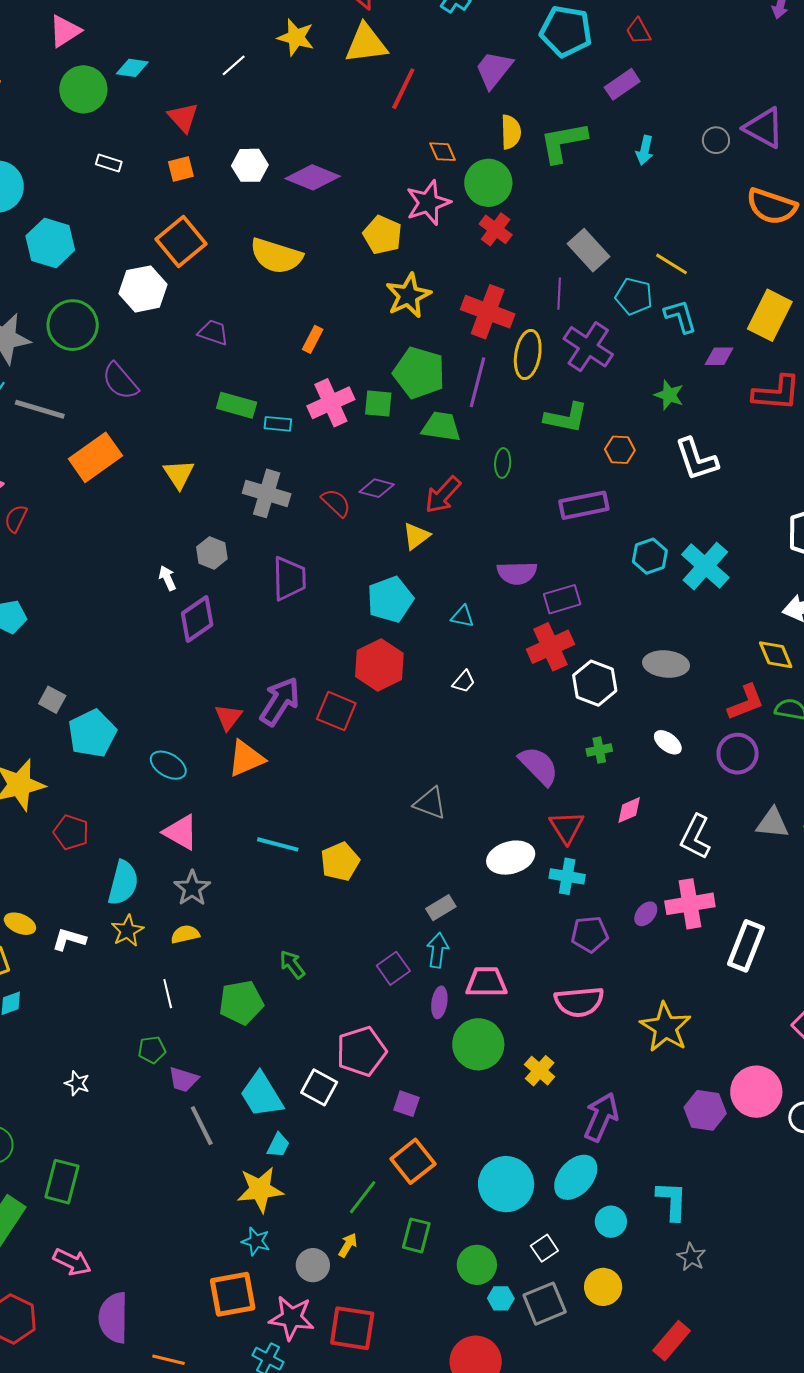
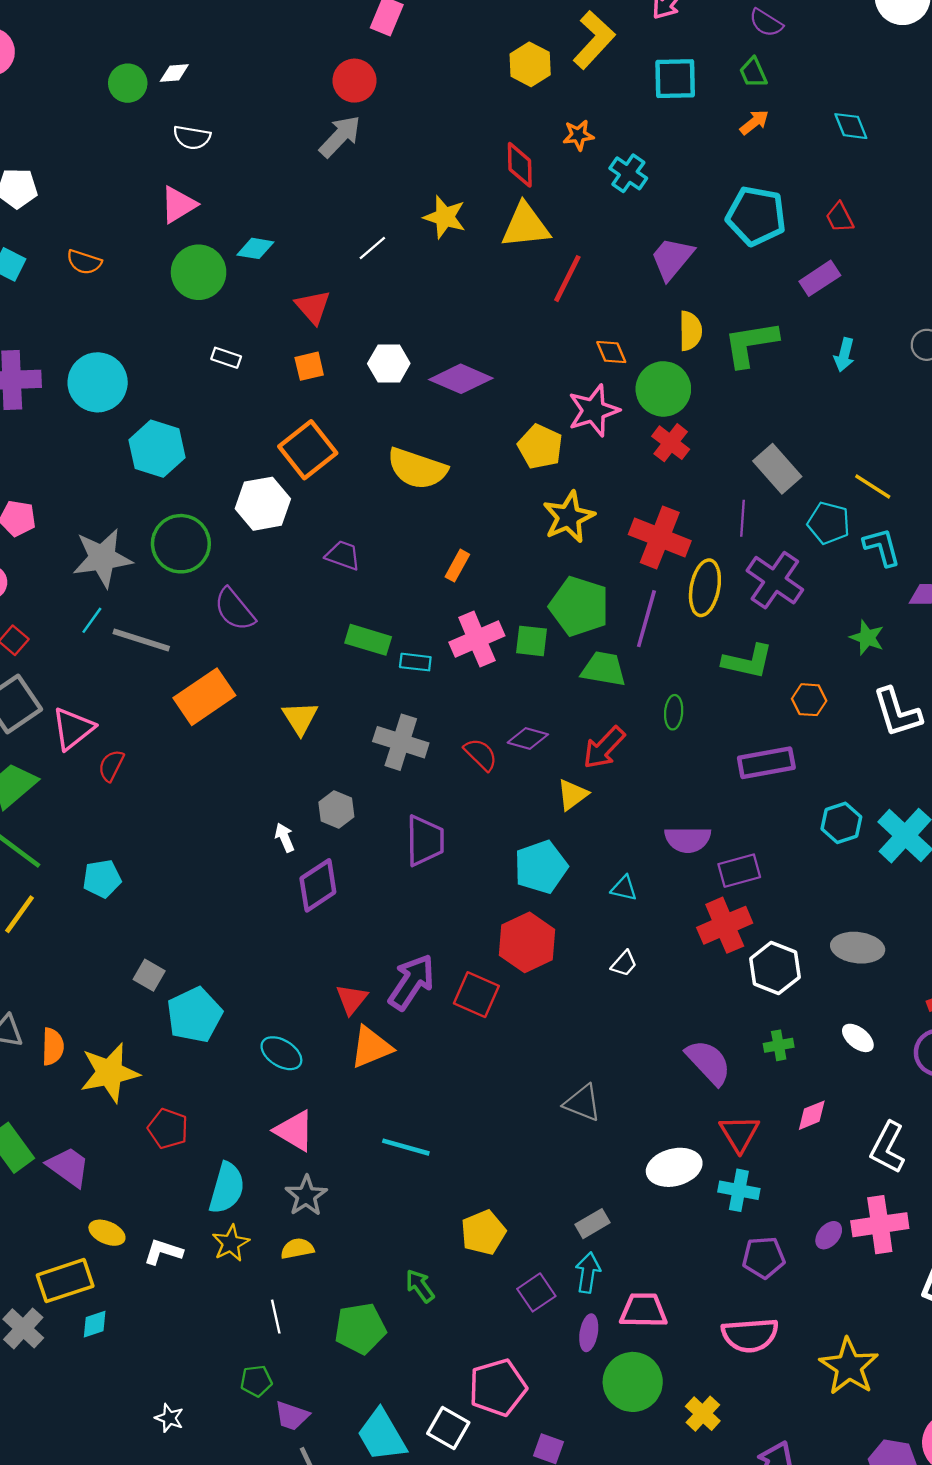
yellow pentagon: (340, 862) -> (483, 1232), moved

